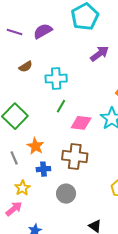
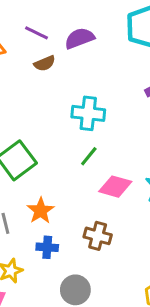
brown semicircle: (26, 67) -> (45, 63), moved
brown cross: (75, 156) -> (98, 236), size x0.7

